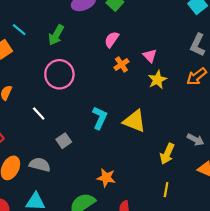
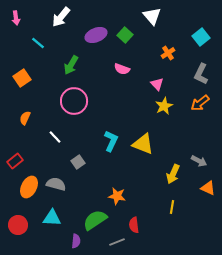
cyan line: (19, 30) -> (38, 43), moved
pink semicircle: (112, 39) -> (122, 69), turned -105
orange cross: (121, 64) -> (168, 53), moved

